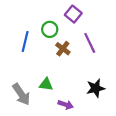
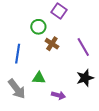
blue line: (25, 42) -> (18, 54), moved
purple line: (90, 43) -> (83, 47), moved

